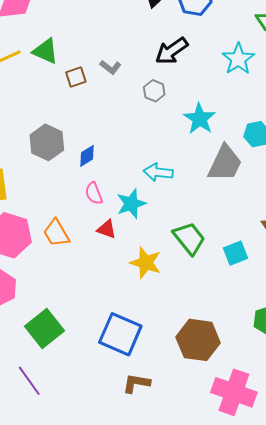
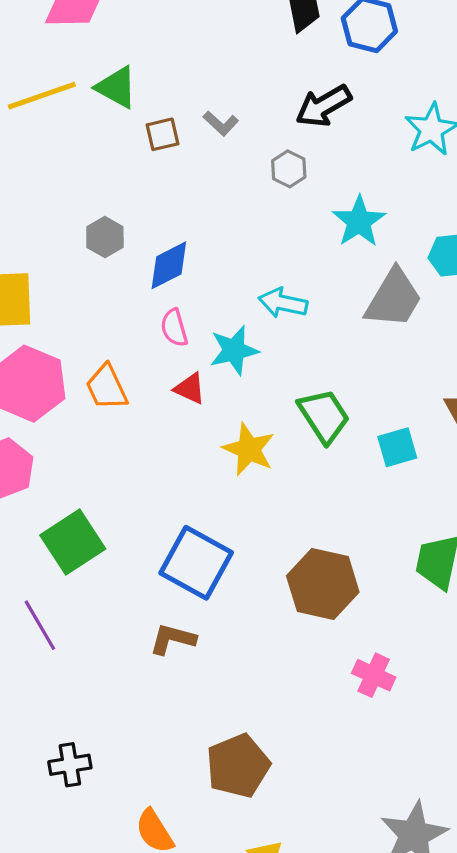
gray hexagon: (47, 142) -> (105, 237), size x0.7
blue diamond: (87, 156) -> (169, 265), size x1.4
brown L-shape: (136, 383) -> (173, 639), moved
pink cross: (234, 392) -> (374, 675), size x0.6

